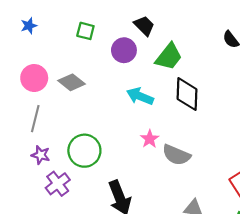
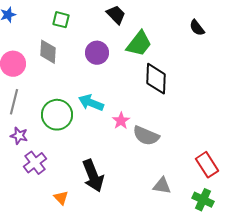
purple circle: (124, 50) -> (97, 53), moved
gray diamond: (72, 82) -> (48, 52), moved, turned 55
cyan arrow: (140, 96) -> (91, 103), moved
green circle: (84, 151) -> (57, 115), moved

